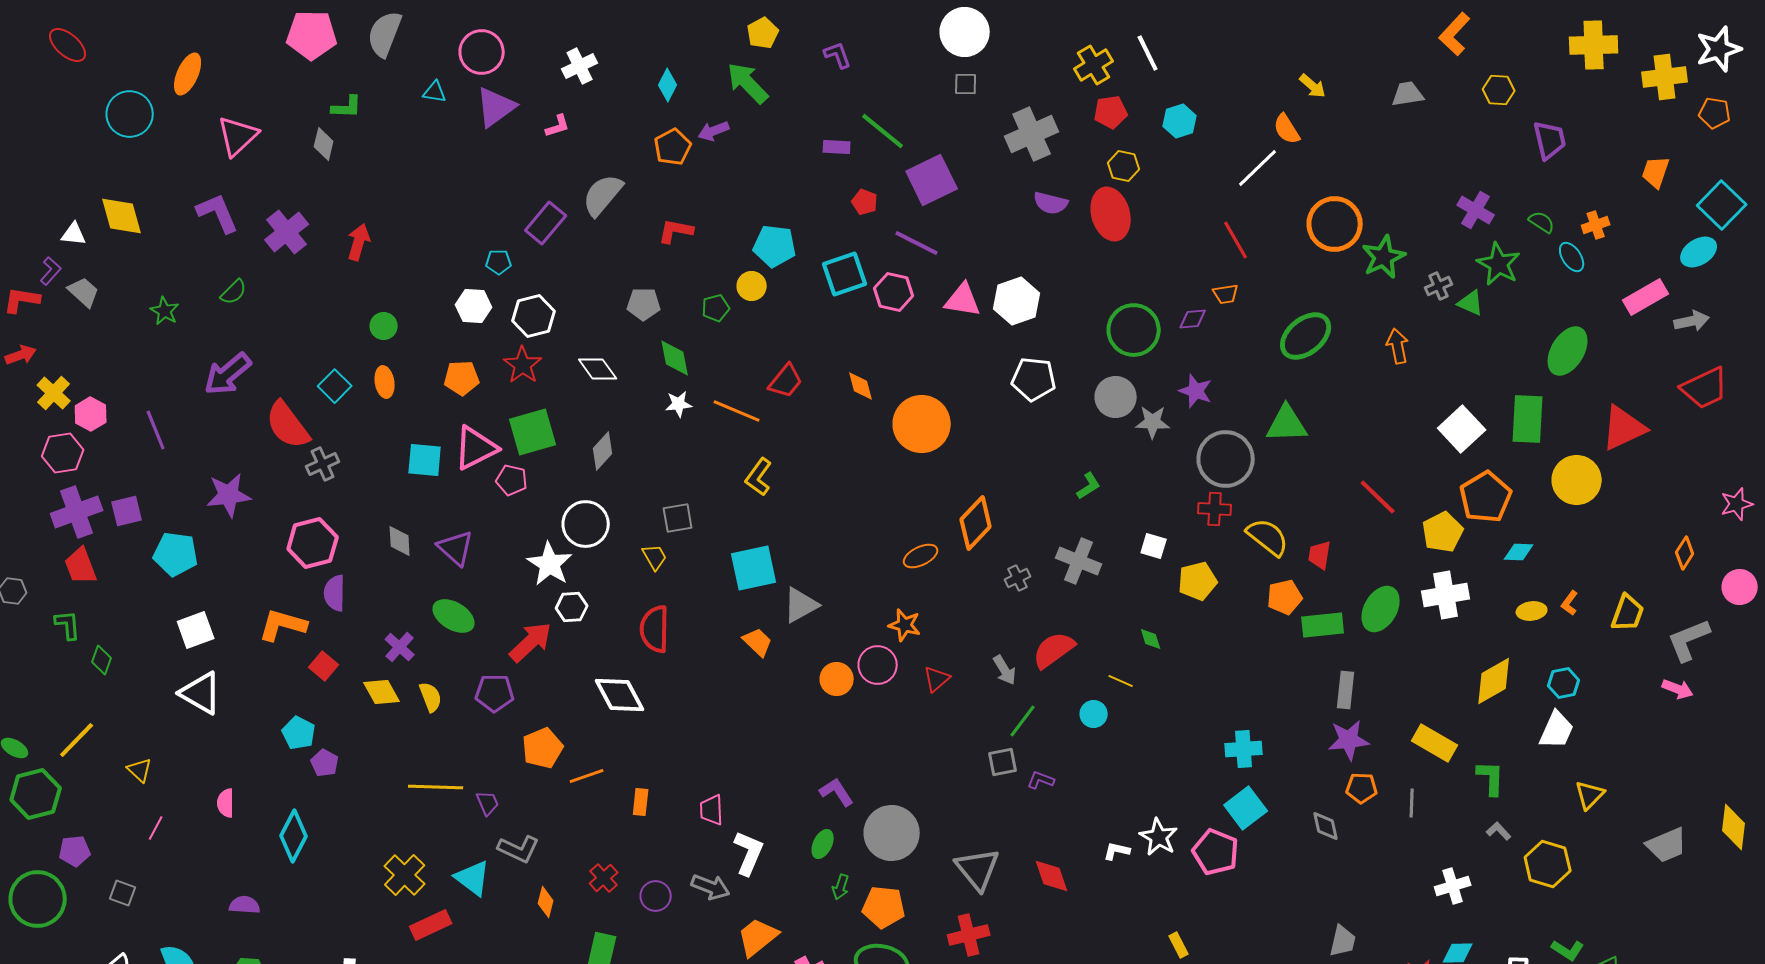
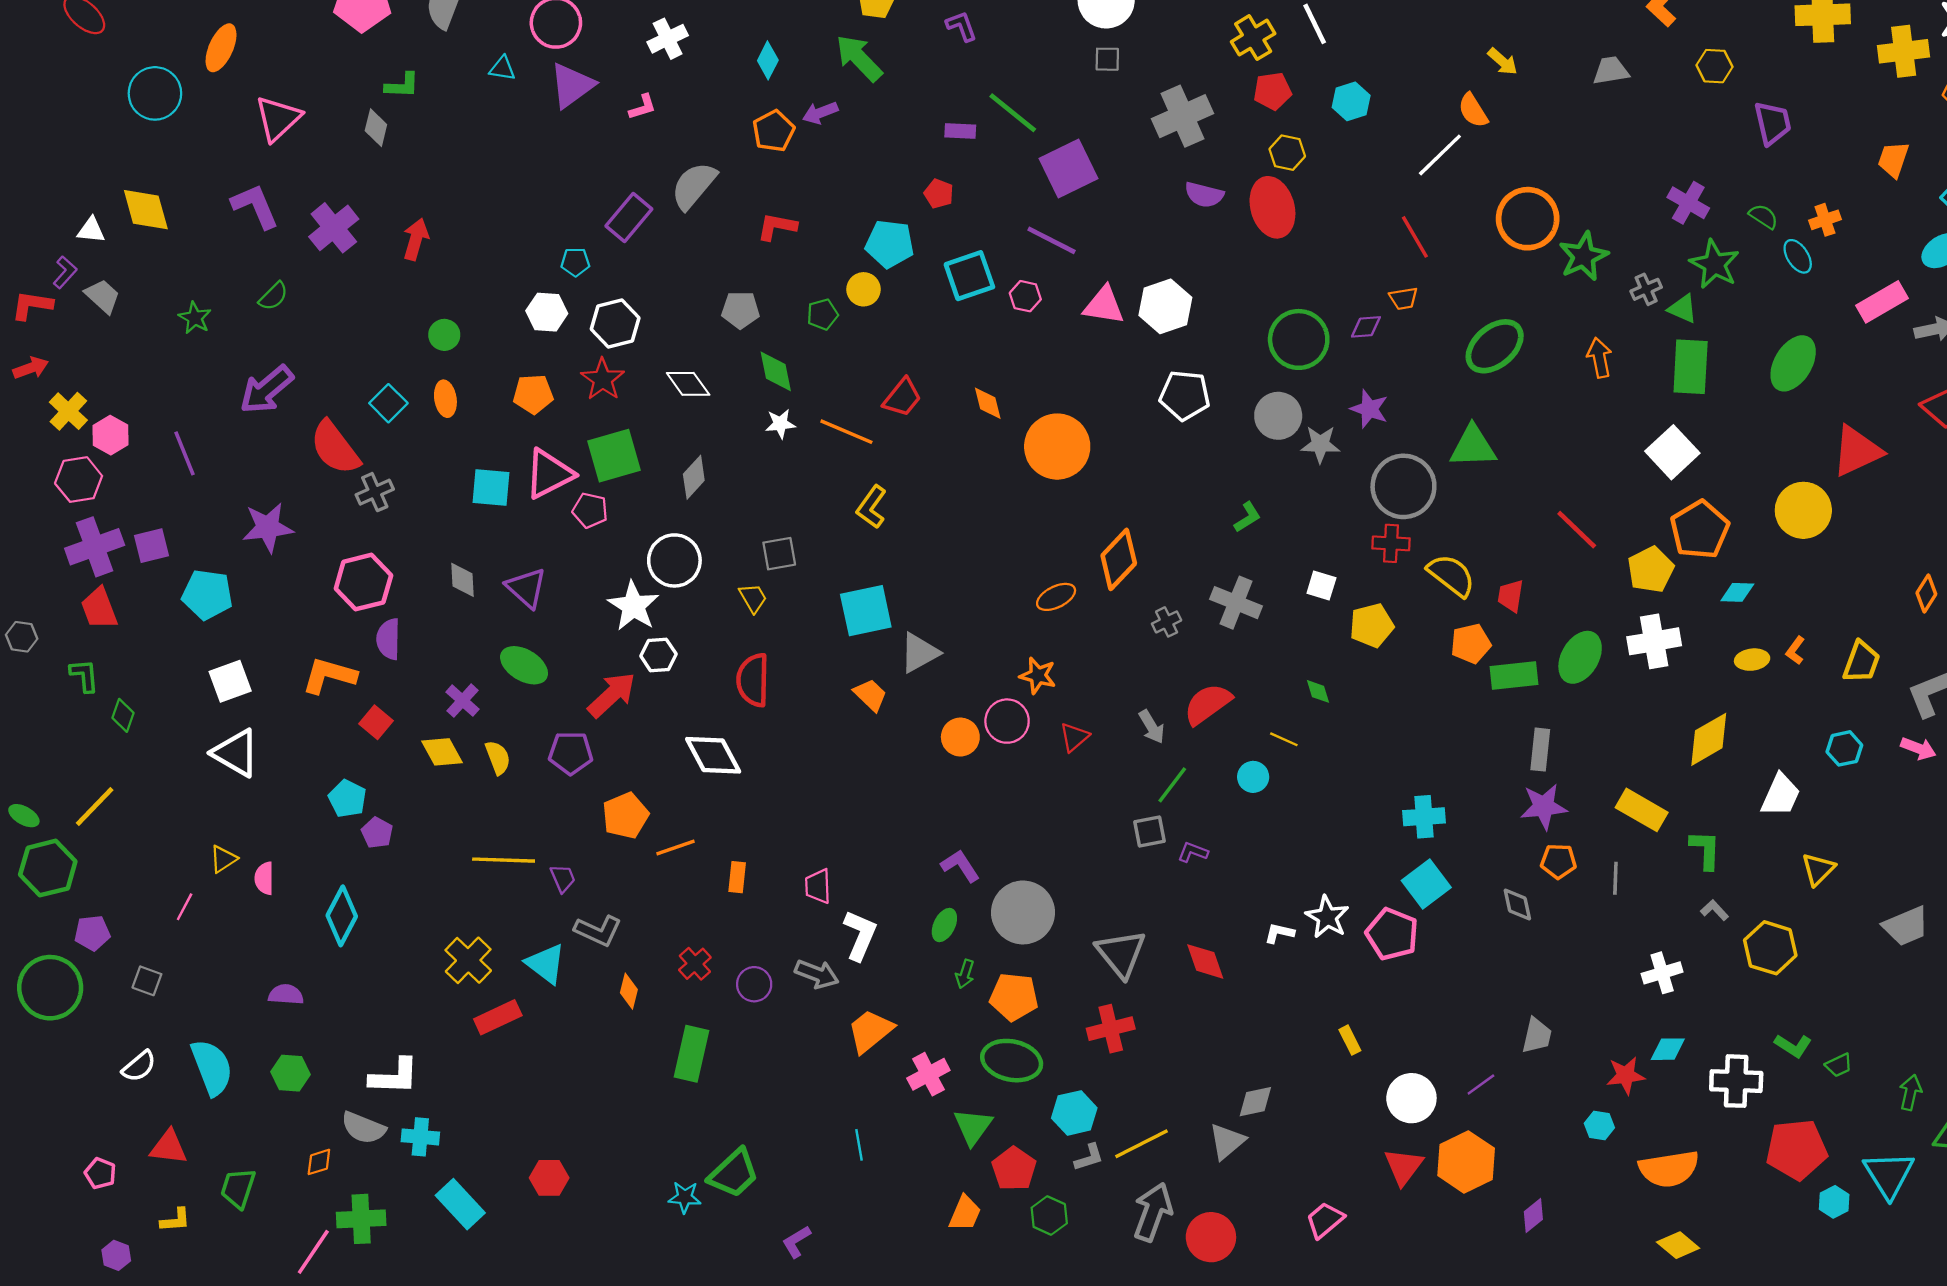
red pentagon: (865, 202) -> (939, 194), moved
pink hexagon: (894, 292) -> (1025, 296), size x0.7
green rectangle: (1528, 419) -> (1691, 367), moved
cyan hexagon: (1564, 683) -> (1844, 748), moved
yellow triangle: (140, 770) -> (223, 859), moved, turned 44

